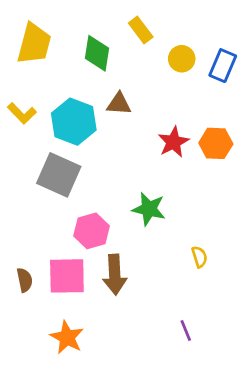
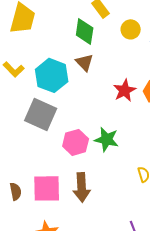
green diamond: (97, 53) -> (85, 31), moved
brown triangle: (119, 104) -> (85, 62), turned 42
pink hexagon: (92, 231) -> (76, 142), moved

